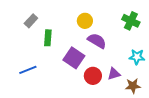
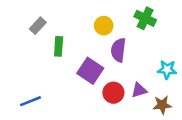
green cross: (131, 21) -> (145, 18), moved
purple semicircle: (97, 41) -> (118, 50), turned -114
blue line: (28, 70) -> (30, 101), moved

